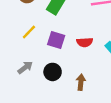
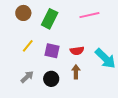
brown arrow: (81, 82) -> (76, 72), moved

